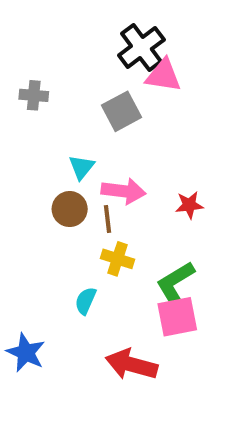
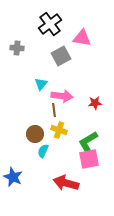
black cross: (141, 48) -> (50, 24), moved
brown circle: (70, 209) -> (35, 134), moved

